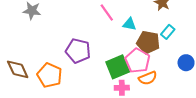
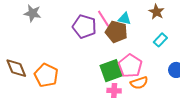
cyan triangle: (129, 24) -> (124, 19), moved
brown pentagon: (148, 42) -> (116, 32), moved
purple pentagon: (78, 51) -> (84, 27), moved

